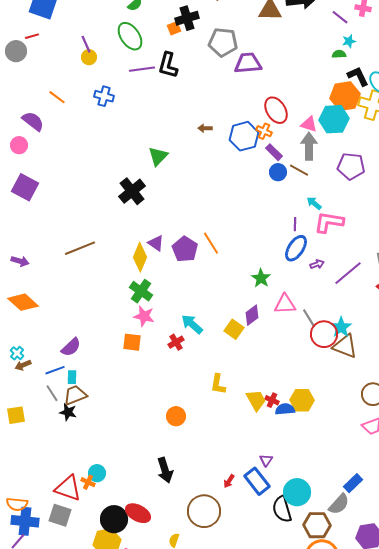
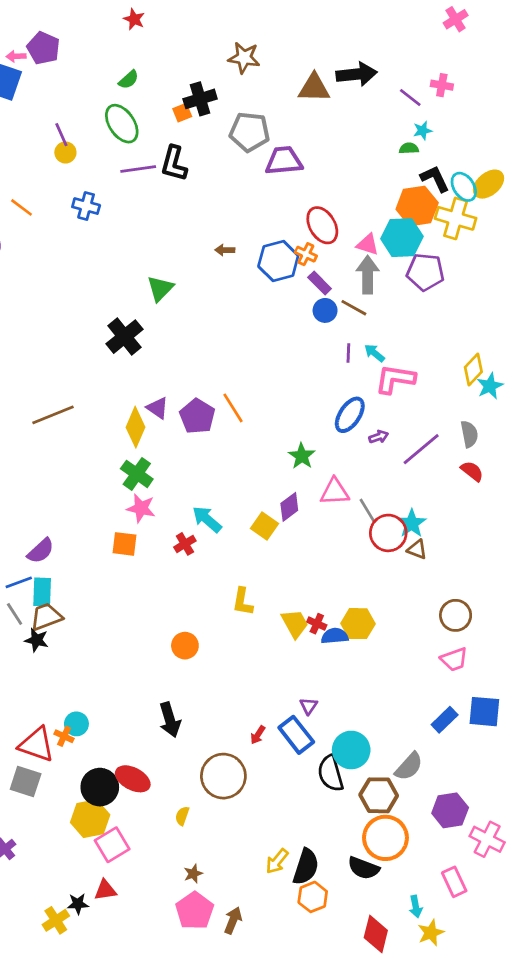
purple pentagon: (351, 166) -> (425, 272), moved
purple line: (295, 224) -> (348, 353), moved
brown triangle: (345, 346) -> (417, 549), size x0.6
cyan rectangle: (72, 377) -> (42, 592), size x1.5
blue rectangle: (353, 483) -> (445, 720), moved

